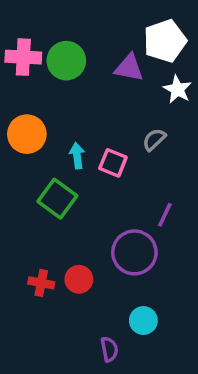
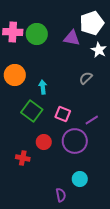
pink square: (113, 163) -> (63, 114), moved
purple line: (165, 215) -> (92, 120), turned 32
red circle: (79, 279) -> (44, 142), moved

